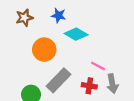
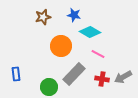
pink line: (98, 66) -> (98, 54), moved
gray arrow: (112, 84) -> (123, 77), turned 72

